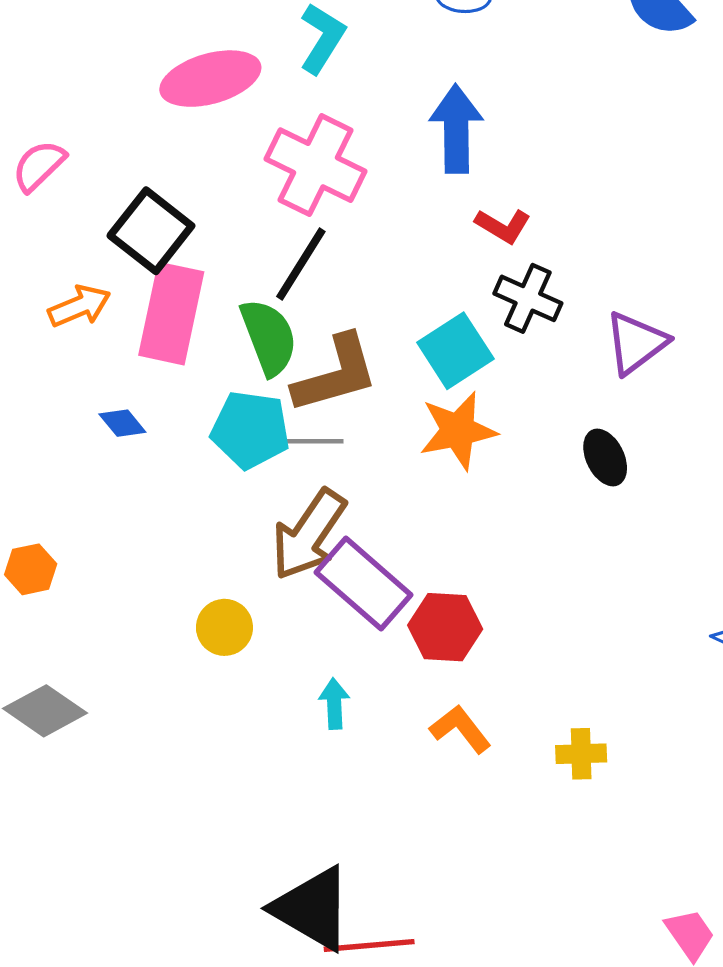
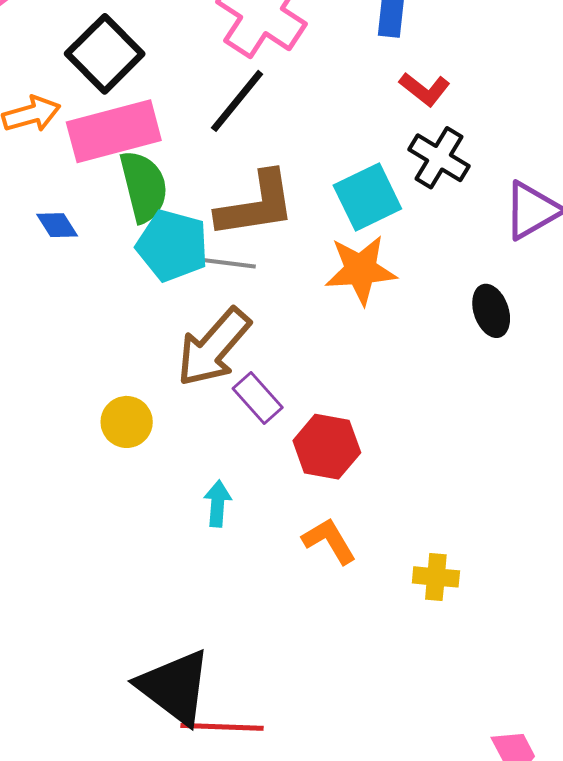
pink rectangle: (171, 314) -> (114, 131), turned 56
green semicircle: (269, 337) -> (144, 186), moved
purple rectangle: (363, 584) -> (258, 398), size x0.6

